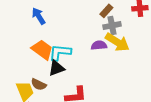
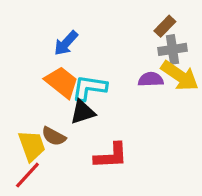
blue arrow: (39, 16) -> (66, 43), moved, turned -108

